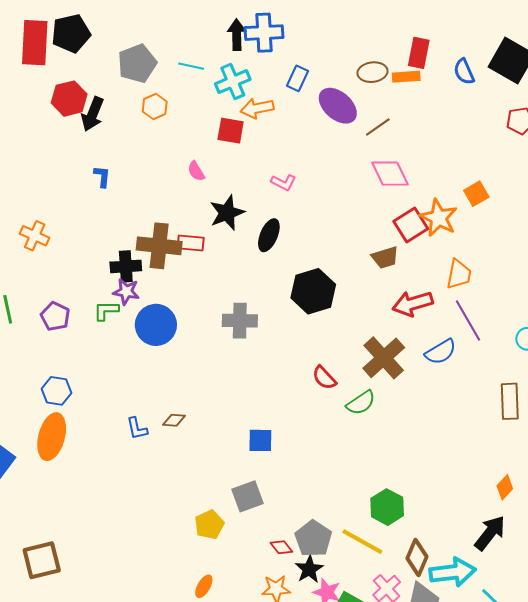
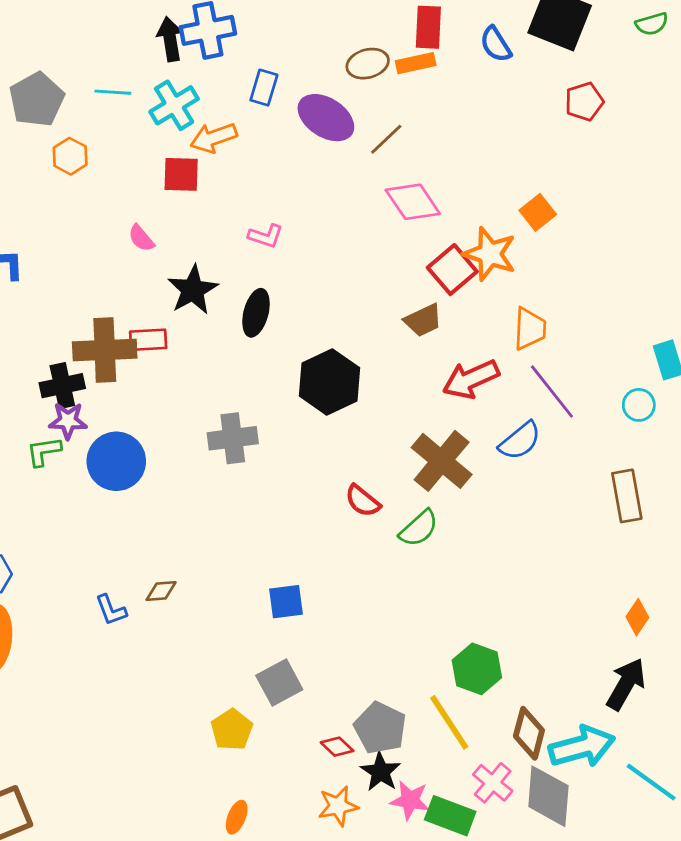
yellow line: (362, 542) -> (449, 722), turned 36

